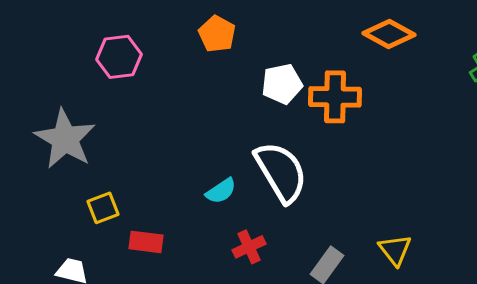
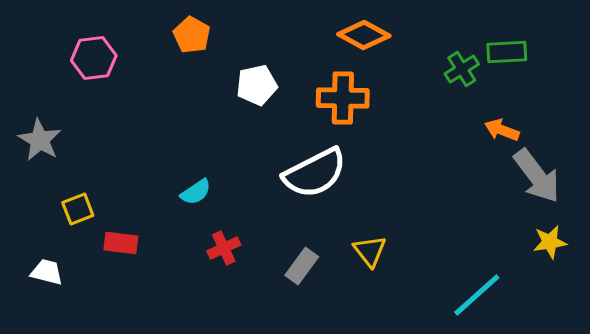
orange cross: (335, 97) -> (343, 98), moved
gray star: (65, 139) -> (40, 140), size x0.7
white semicircle: (281, 172) -> (315, 173), moved, turned 94

